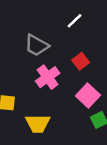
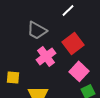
red square: (81, 61) -> (73, 43), size x1.5

